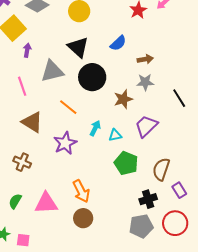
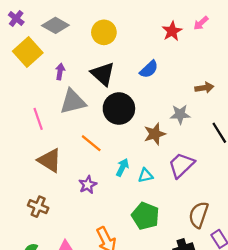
purple arrow: (27, 50) -> (60, 72), moved
brown arrow: (145, 59) -> (204, 88), moved
purple star: (65, 143) -> (88, 185), size x0.7
green pentagon: (126, 163) -> (145, 216), moved

